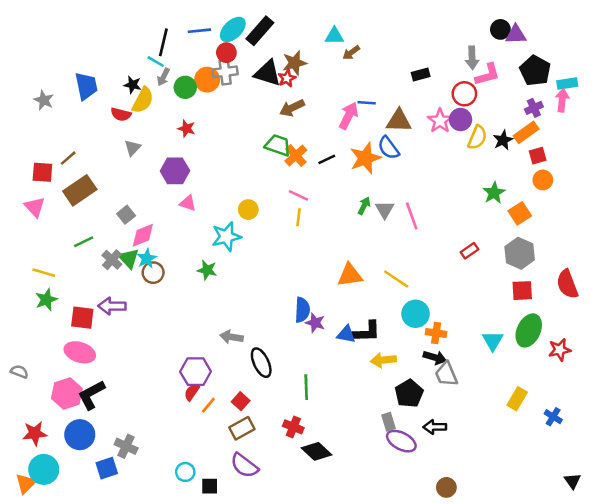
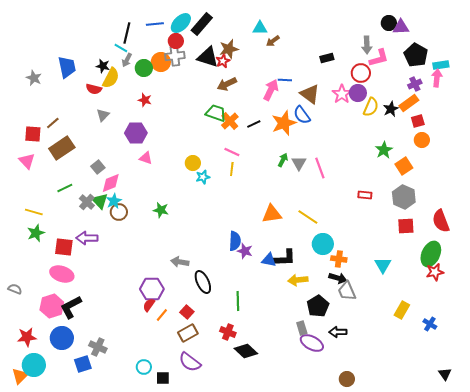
brown triangle: (399, 121) -> (310, 94), turned 35
cyan star: (226, 237) -> (203, 177), moved, size x0.6
red rectangle: (470, 251) -> (365, 195), turned 40
green ellipse: (529, 330) -> (431, 254), moved

